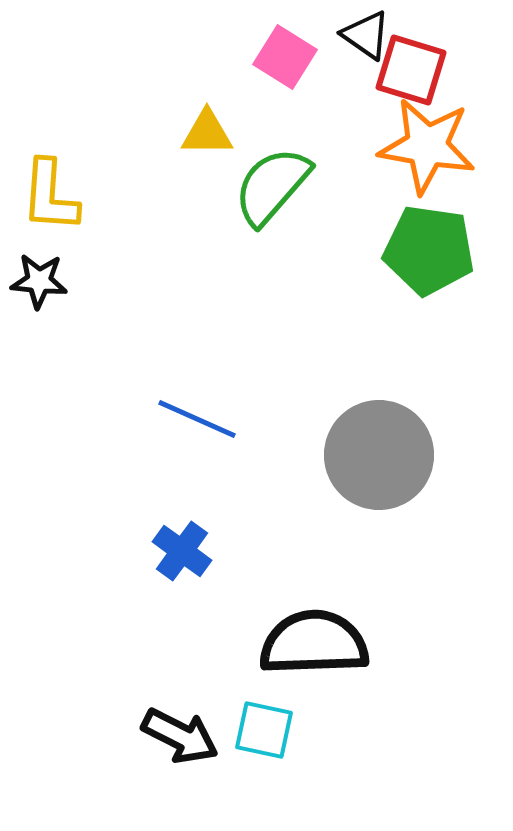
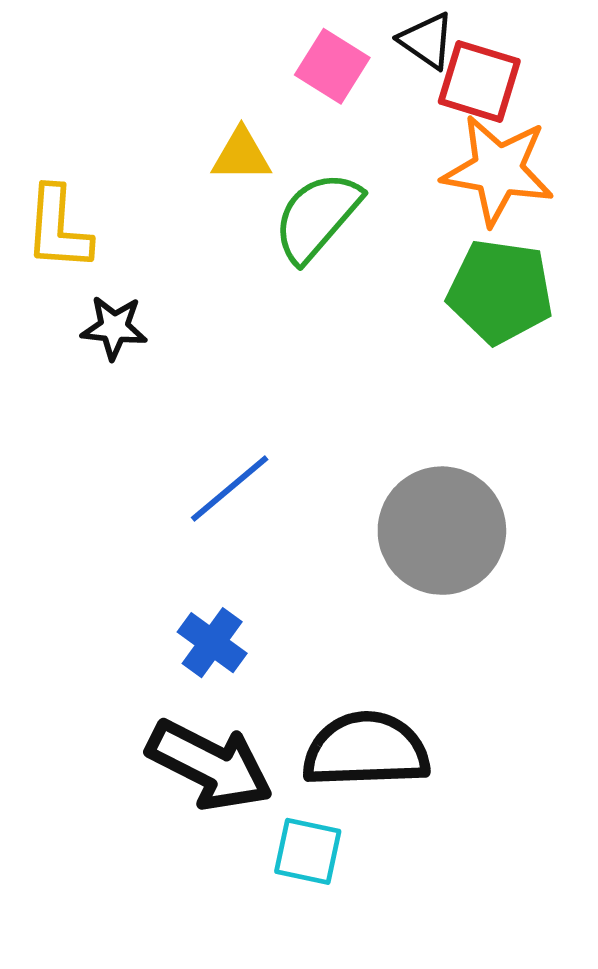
black star: (39, 281) -> (114, 328), moved
blue line: (197, 419) -> (230, 489), turned -64
black arrow: (180, 736) -> (210, 765), moved, size x1.4

